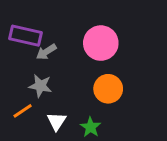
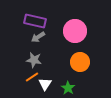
purple rectangle: (26, 36) -> (35, 21), moved
orange line: (23, 111) -> (32, 77), moved

